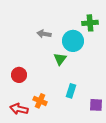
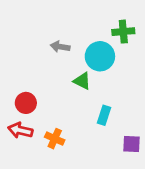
green triangle: (60, 59) -> (82, 81), turned -40
cyan rectangle: (71, 91) -> (104, 115), moved
red arrow: (19, 109) -> (20, 130), moved

